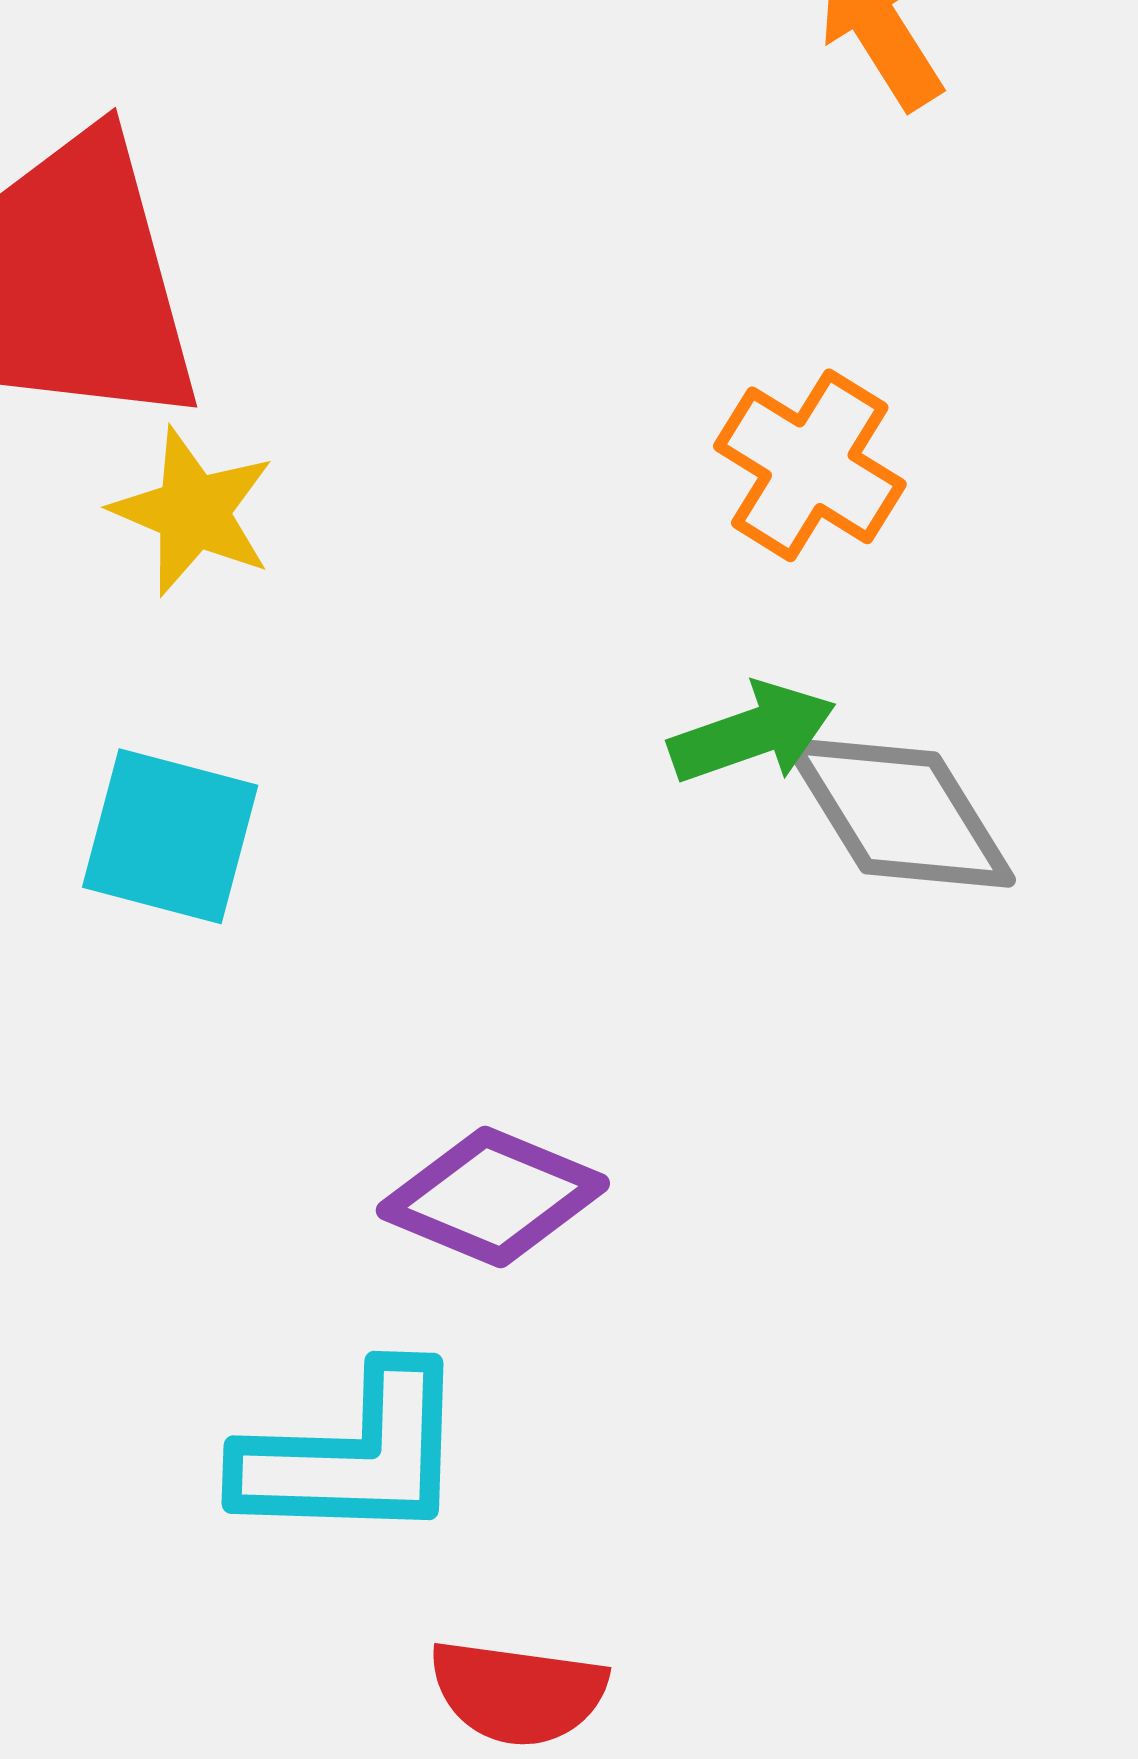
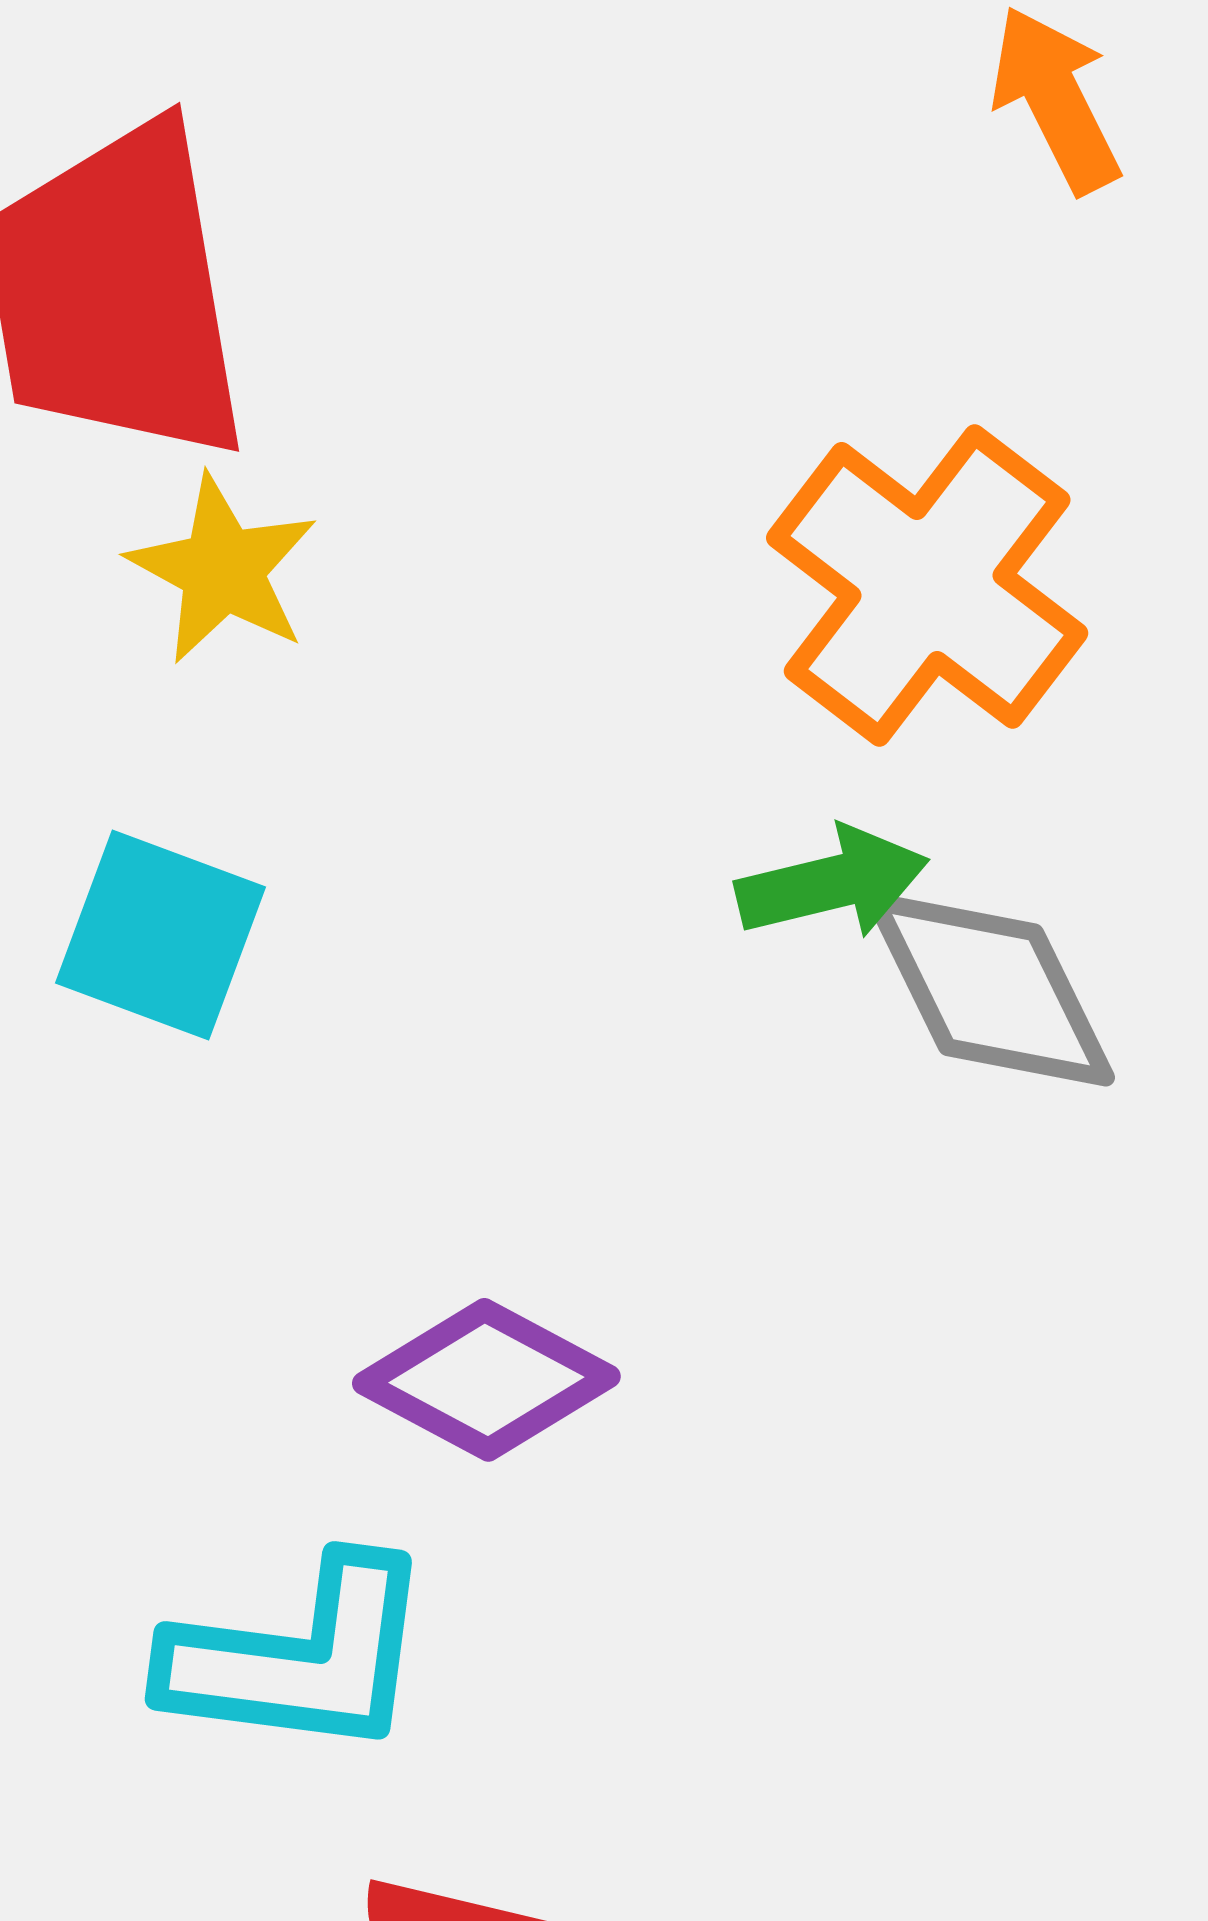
orange cross: (810, 465) -> (927, 585), size x1.5

